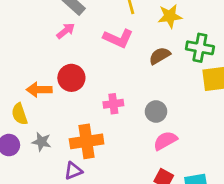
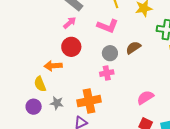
brown semicircle: (160, 56) -> (133, 48), moved
red circle: (71, 78) -> (71, 47), moved
gray circle: (156, 112) -> (110, 53), moved

